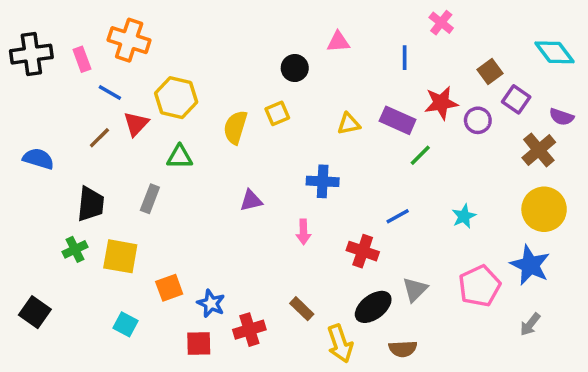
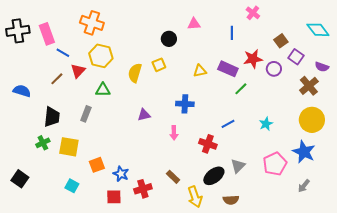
orange cross: (129, 40) -> (92, 23), moved
pink rectangle: (82, 59) -> (47, 34), size x1.5

